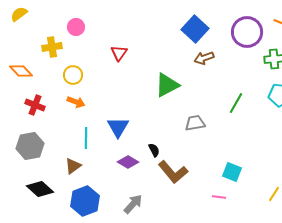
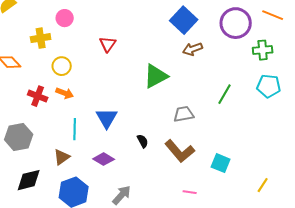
red cross: (35, 105) -> (38, 96), moved
purple diamond: (128, 162) -> (104, 159), moved
brown L-shape: (173, 172) -> (180, 151), moved
black diamond: (40, 189) -> (29, 180), turned -56
pink line: (219, 197) -> (190, 192), moved

